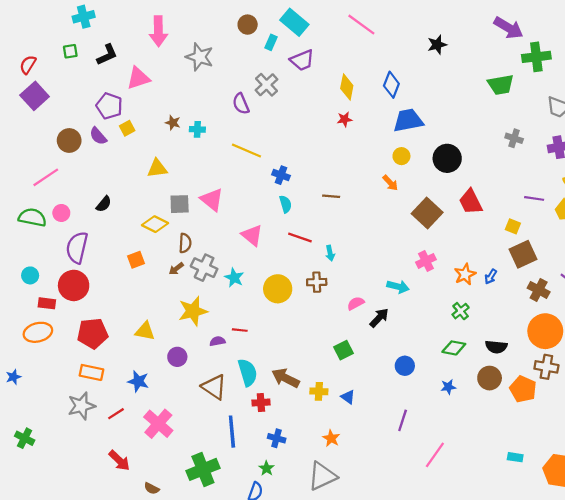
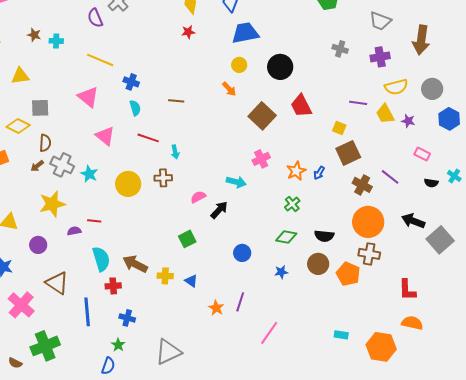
pink triangle: (212, 200) -> (88, 97), moved
brown triangle: (214, 387) -> (57, 283), moved
orange star: (331, 438) -> (216, 308), moved
green cross: (203, 469) -> (45, 346), moved

